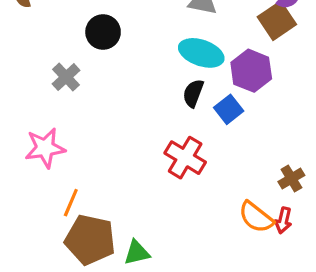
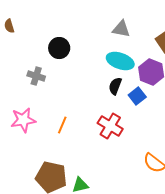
gray cross: (66, 77) -> (36, 76), turned -30
orange line: (71, 203) -> (62, 125), moved

